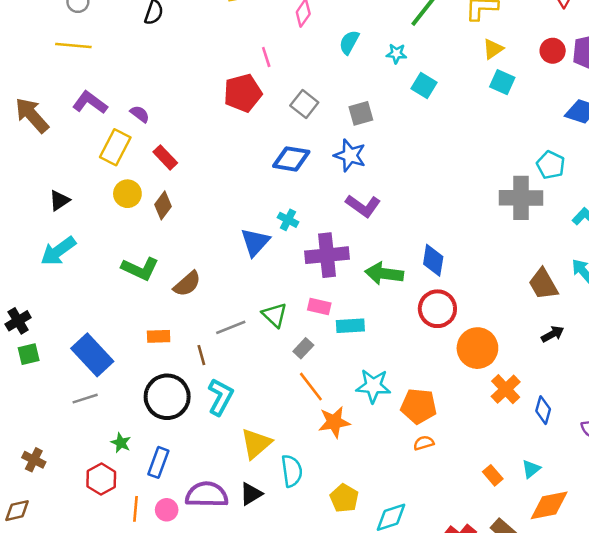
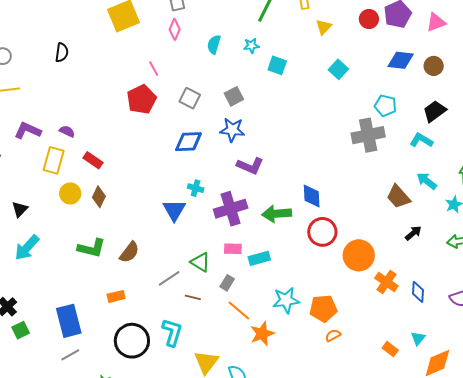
cyan square: (502, 82) -> (338, 69), moved, turned 30
blue rectangle: (92, 355) -> (69, 321), turned 40
brown line: (201, 355) -> (193, 297), moved, turned -49

